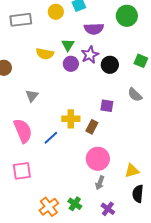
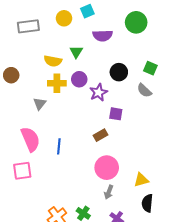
purple star: (90, 55) -> (99, 92), moved
purple circle: (71, 64) -> (79, 79), moved
gray semicircle: (135, 95) -> (144, 90), moved
yellow cross: (71, 119) -> (57, 83), moved
brown rectangle: (92, 127) -> (101, 135), turned 32
blue line: (51, 138) -> (59, 146), turned -42
pink square: (22, 171) -> (22, 171), moved

